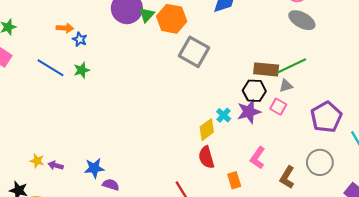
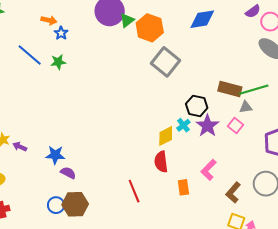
black hexagon: (254, 91) -> (197, 106), moved
purple star: (249, 112) -> (207, 126), turned -30

